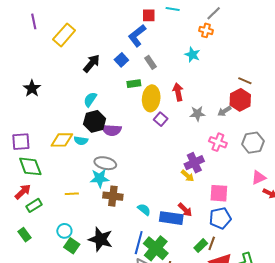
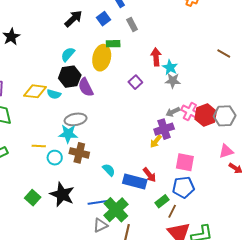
cyan star: (192, 55) -> (170, 67), moved
yellow ellipse: (151, 98) -> (102, 58), moved
red hexagon: (240, 100) -> (206, 115), moved
gray arrow: (224, 111) -> (173, 112), moved
purple semicircle: (112, 130) -> (86, 87), turned 54
gray ellipse: (105, 163) -> (76, 119), turned -30
yellow arrow: (188, 176) -> (156, 141), turned 80
cyan circle: (64, 231) -> (55, 158), moved
blue line: (139, 243) -> (100, 202), turned 60
green rectangle: (201, 246) -> (162, 201), moved

